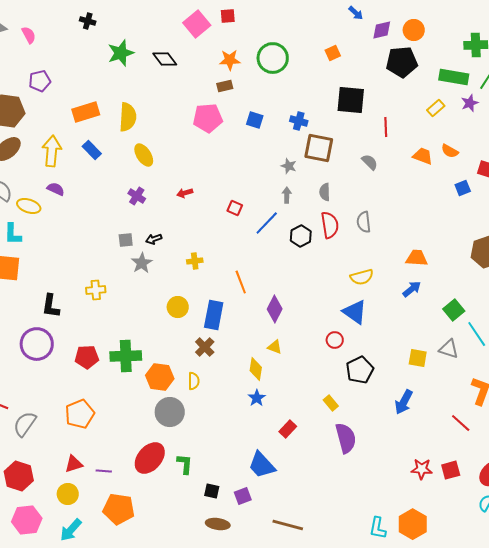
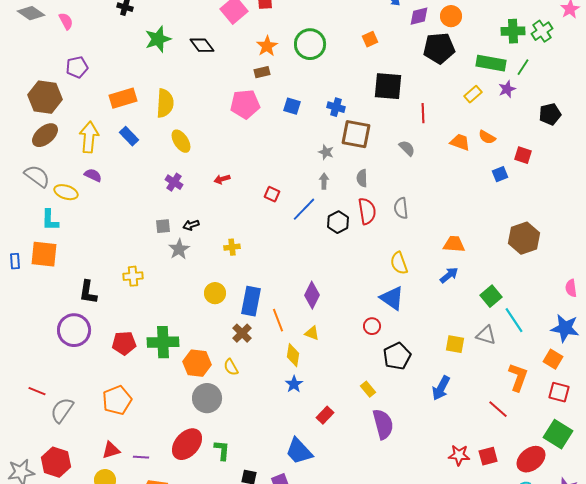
orange star: (230, 60) -> (267, 46), turned -30
yellow semicircle: (362, 277) -> (399, 263), turned 85
orange line: (241, 282) -> (278, 320), moved
yellow semicircle: (194, 381) -> (231, 367), turned 150

